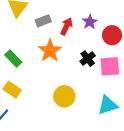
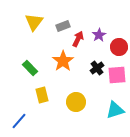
gray rectangle: (43, 21) -> (63, 26), moved
yellow rectangle: (12, 90) -> (42, 95), moved, turned 42

